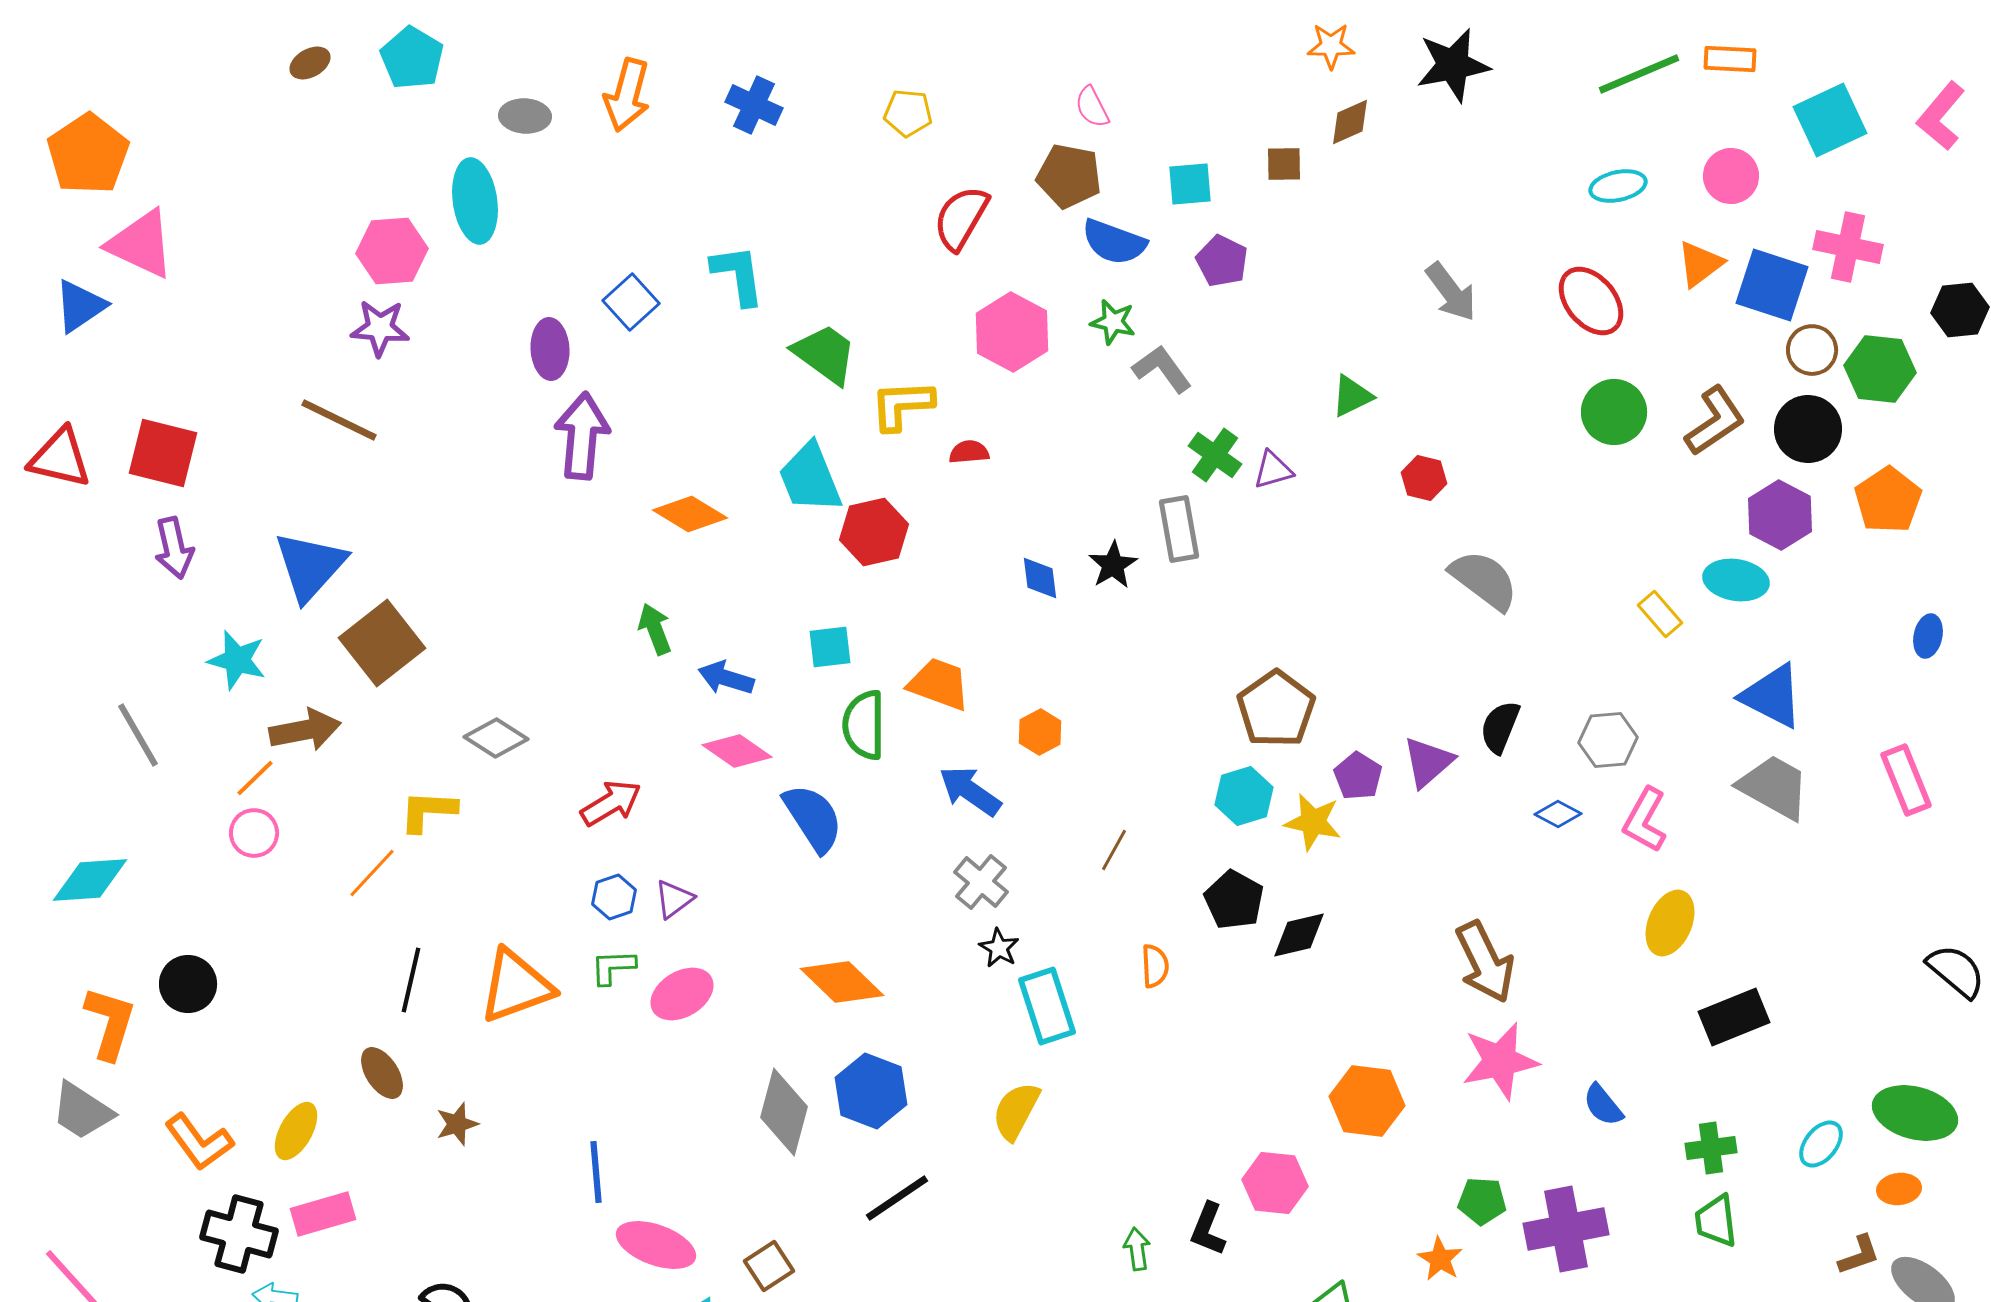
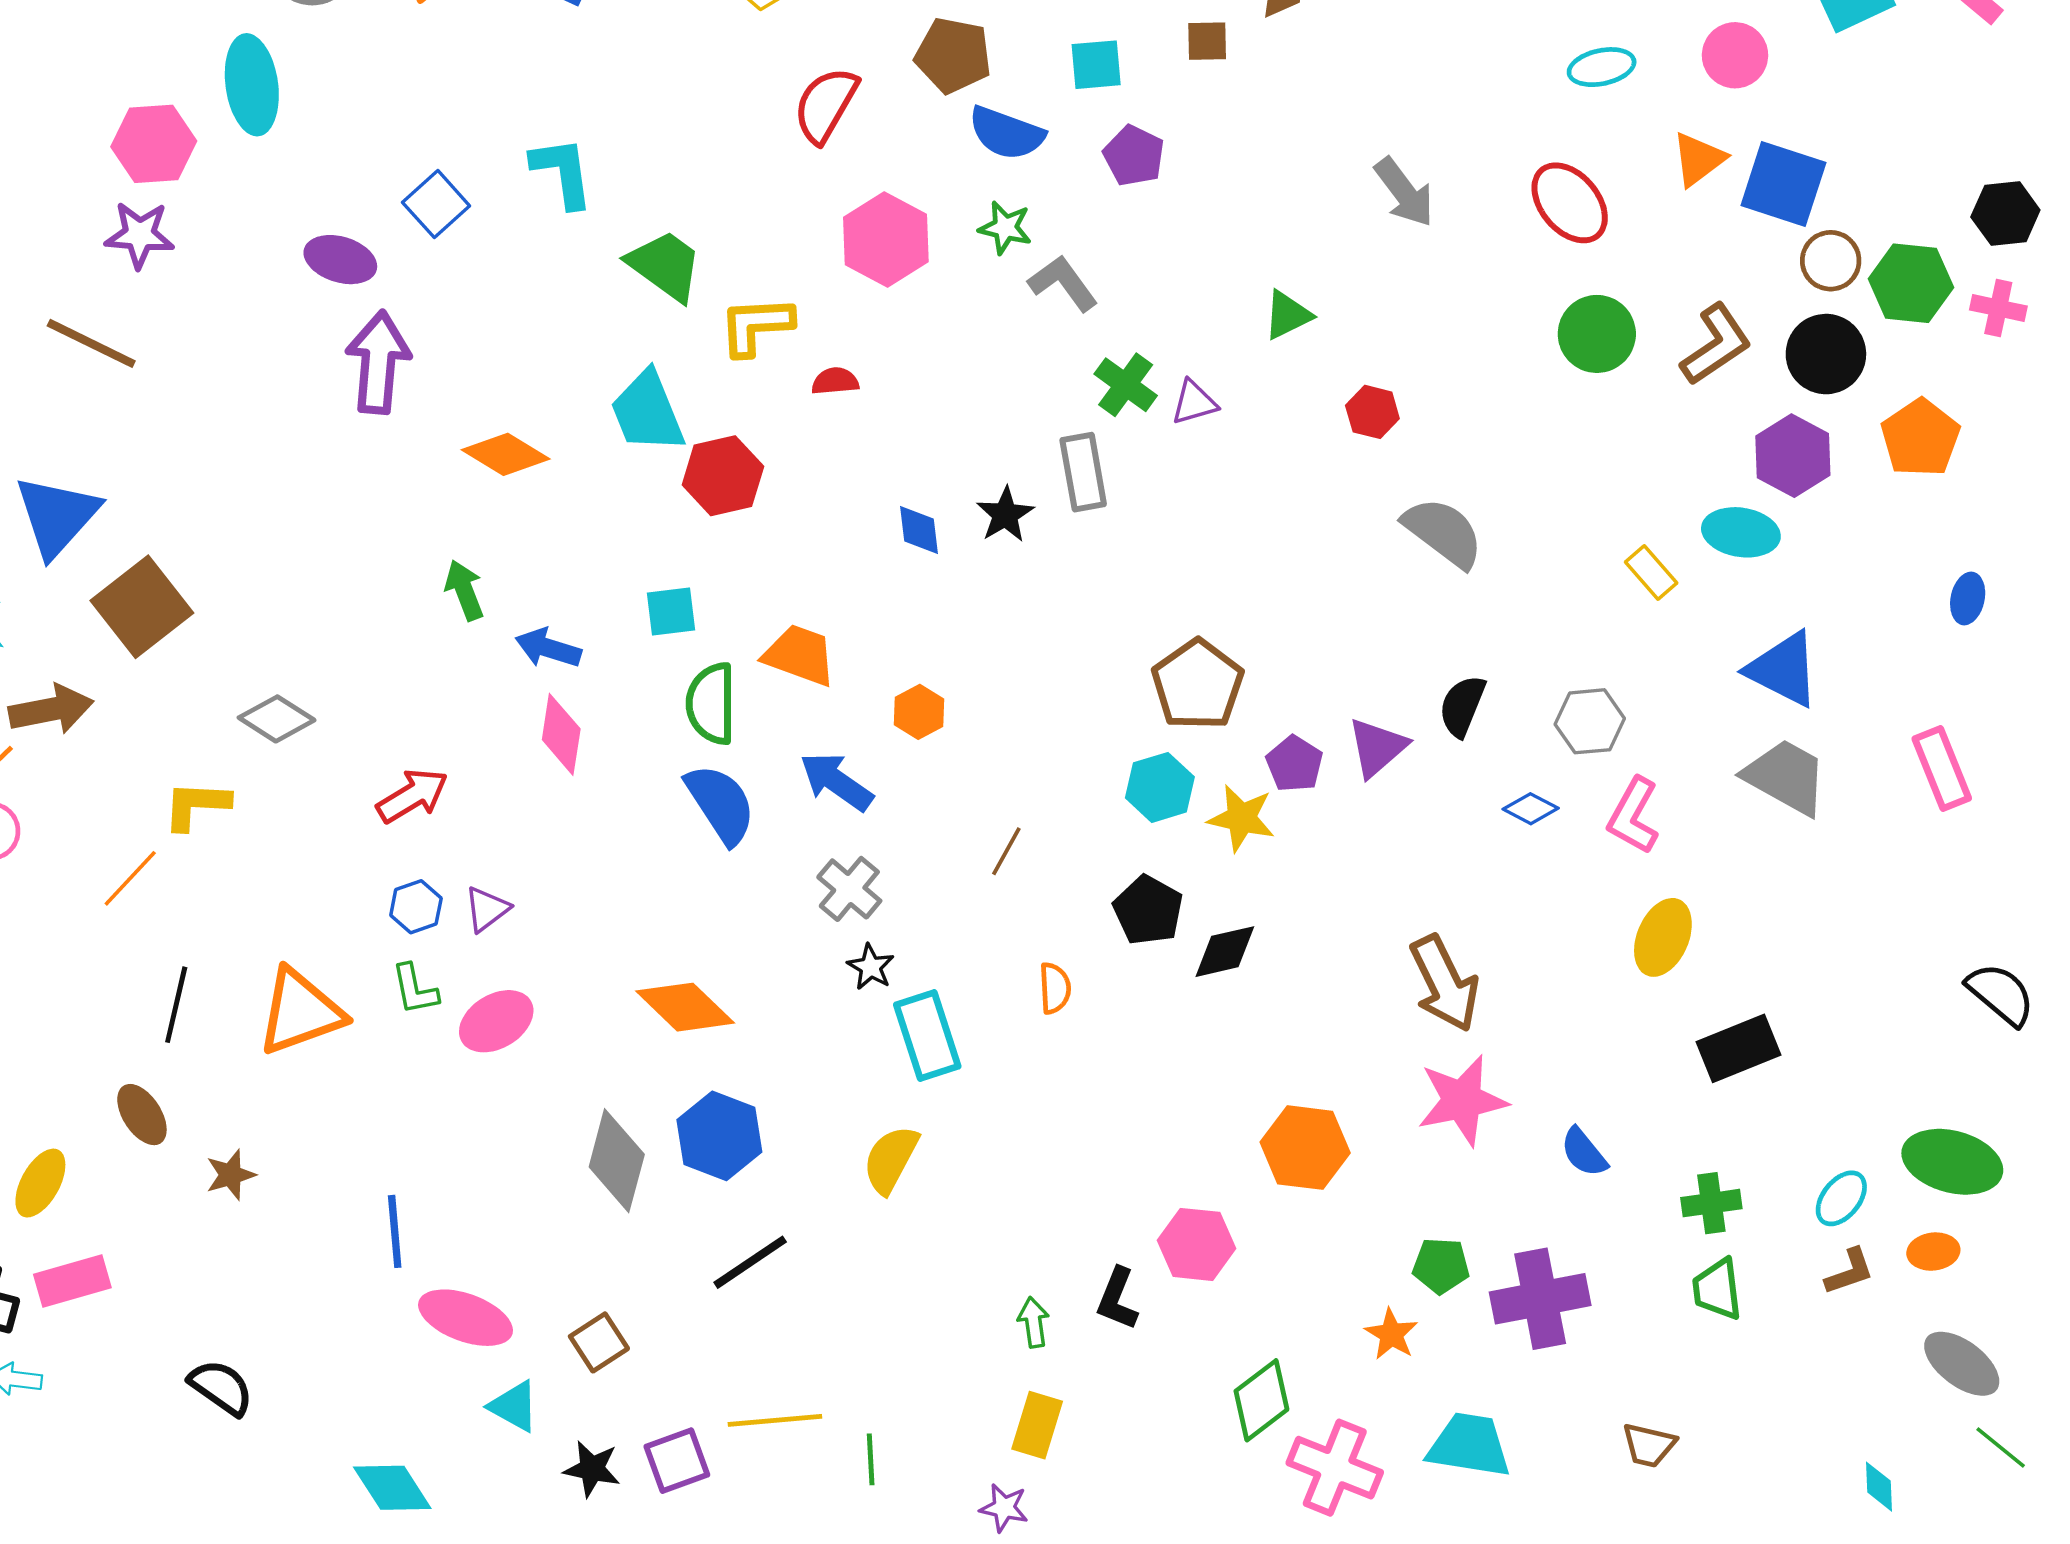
pink cross: (1848, 247) -> (1998, 308), moved, size x0.7
purple ellipse: (550, 349) -> (340, 260), turned -70
pink diamond: (737, 751) -> (561, 734), turned 64
blue semicircle: (813, 818) -> (721, 804), moved
green L-shape: (613, 967) -> (415, 989), turned -99
brown L-shape: (1859, 1255) -> (1850, 1272), moved

